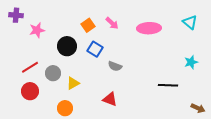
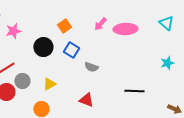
pink arrow: (112, 23) -> (100, 24), moved, turned 88
gray circle: (53, 73) -> (22, 81), moved
black line: (168, 85) -> (134, 91), moved

